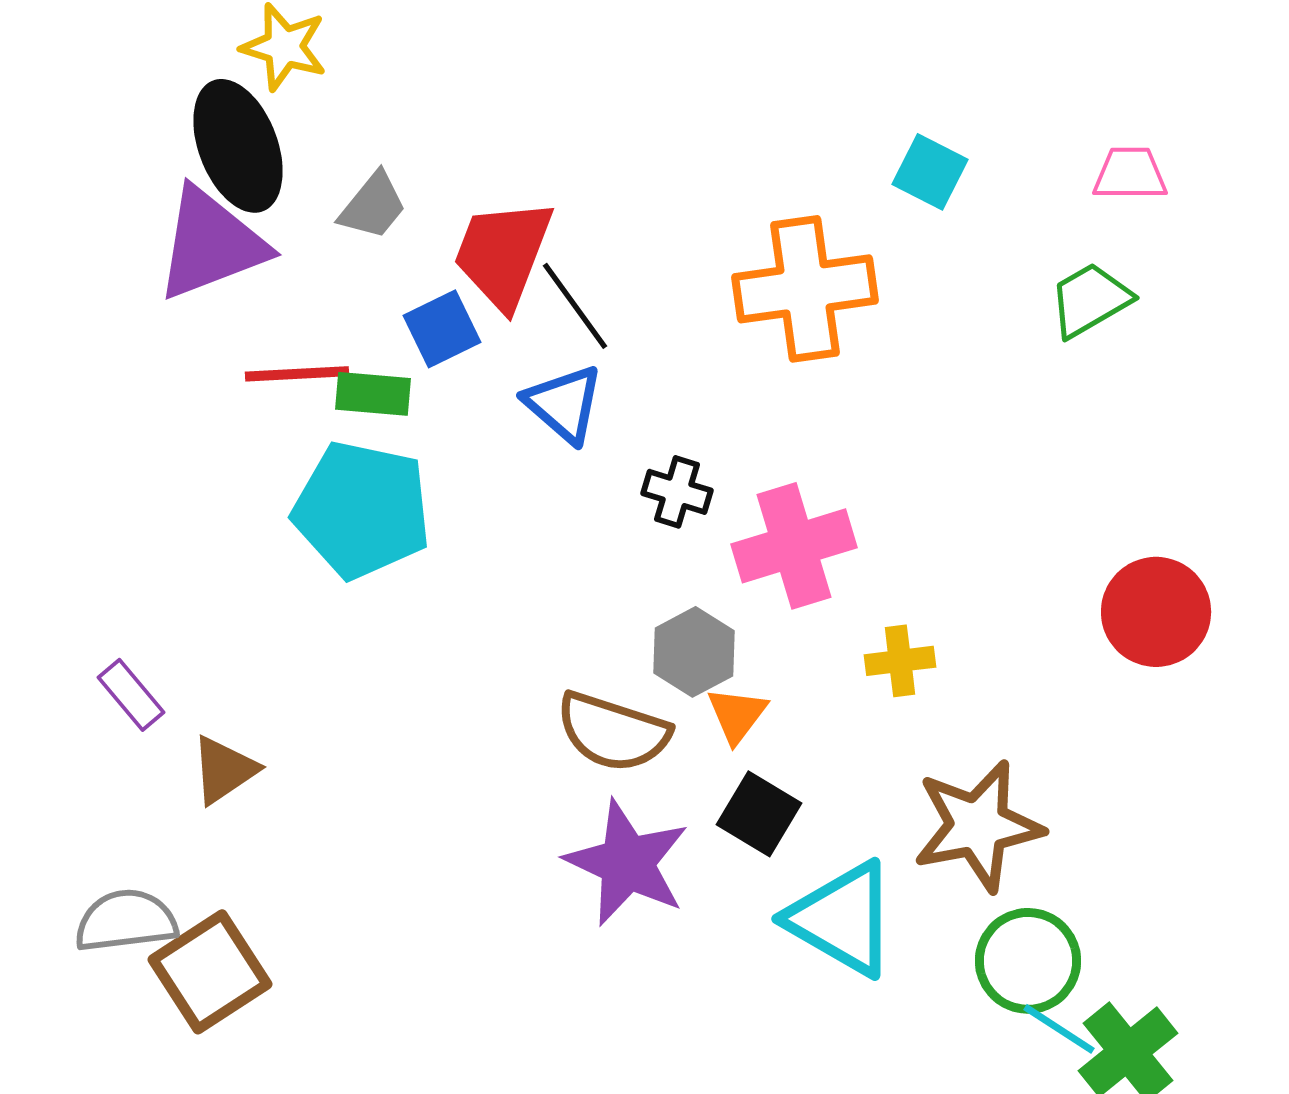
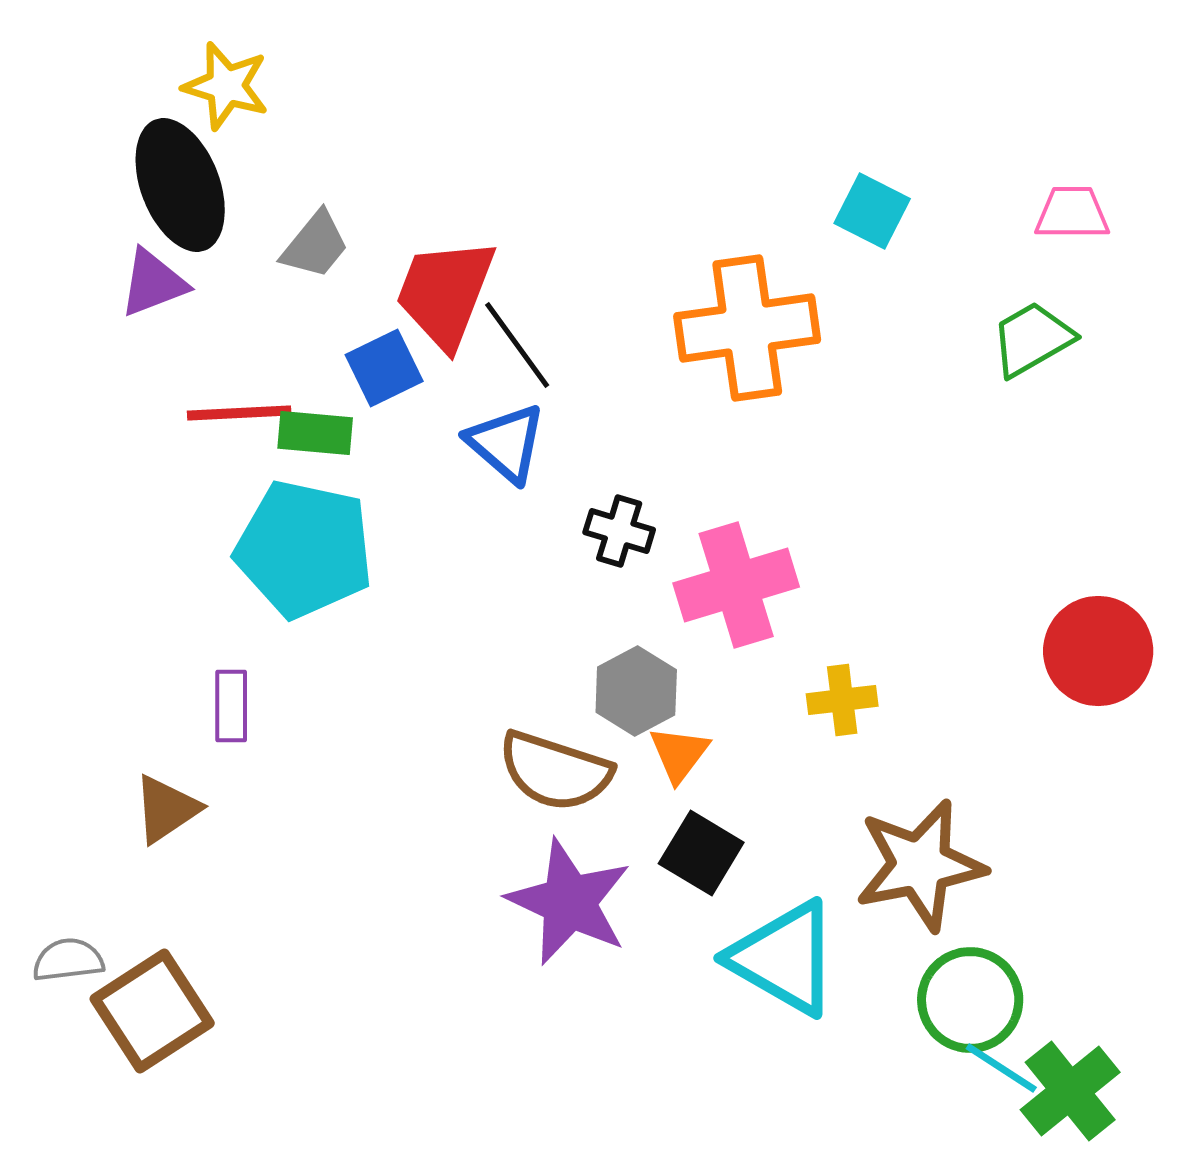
purple triangle: (211, 244) -> (153, 283), size x0.6
purple rectangle: (131, 695) -> (231, 706), moved, turned 40
gray semicircle: (126, 921) -> (68, 960), size x0.7

